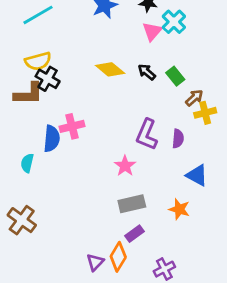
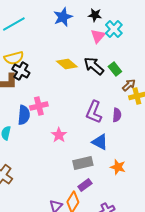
black arrow: (147, 72) -> (94, 66), size x1.5
pink star: (125, 166) -> (59, 135), moved
blue triangle: (197, 175) -> (100, 142), moved

